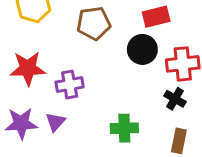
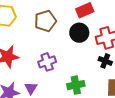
purple cross: (70, 85) -> (47, 62), moved

